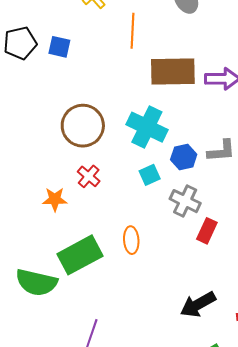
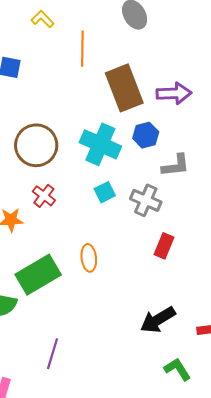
brown rectangle: (173, 72) -> (124, 88), turned 72
blue hexagon: (184, 157) -> (146, 135), moved
gray cross: (185, 201) -> (146, 200), moved

